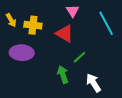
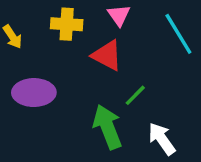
yellow cross: (33, 25) -> (67, 24), moved
green arrow: (63, 74) -> (107, 127), size x1.4

